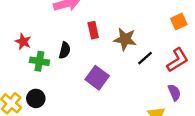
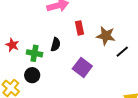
red star: (23, 42) -> (12, 45), moved
black circle: (36, 98) -> (32, 75), moved

